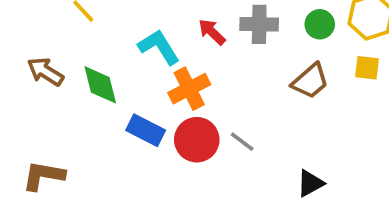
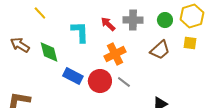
cyan L-shape: (159, 47) -> (80, 32), turned 30
orange cross: (189, 89) -> (115, 54), moved

